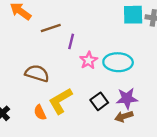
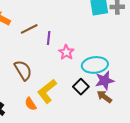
cyan ellipse: (118, 62) -> (95, 65), moved
brown semicircle: (37, 73) -> (23, 70), turned 50
brown arrow: (124, 116) -> (104, 97), turned 63

